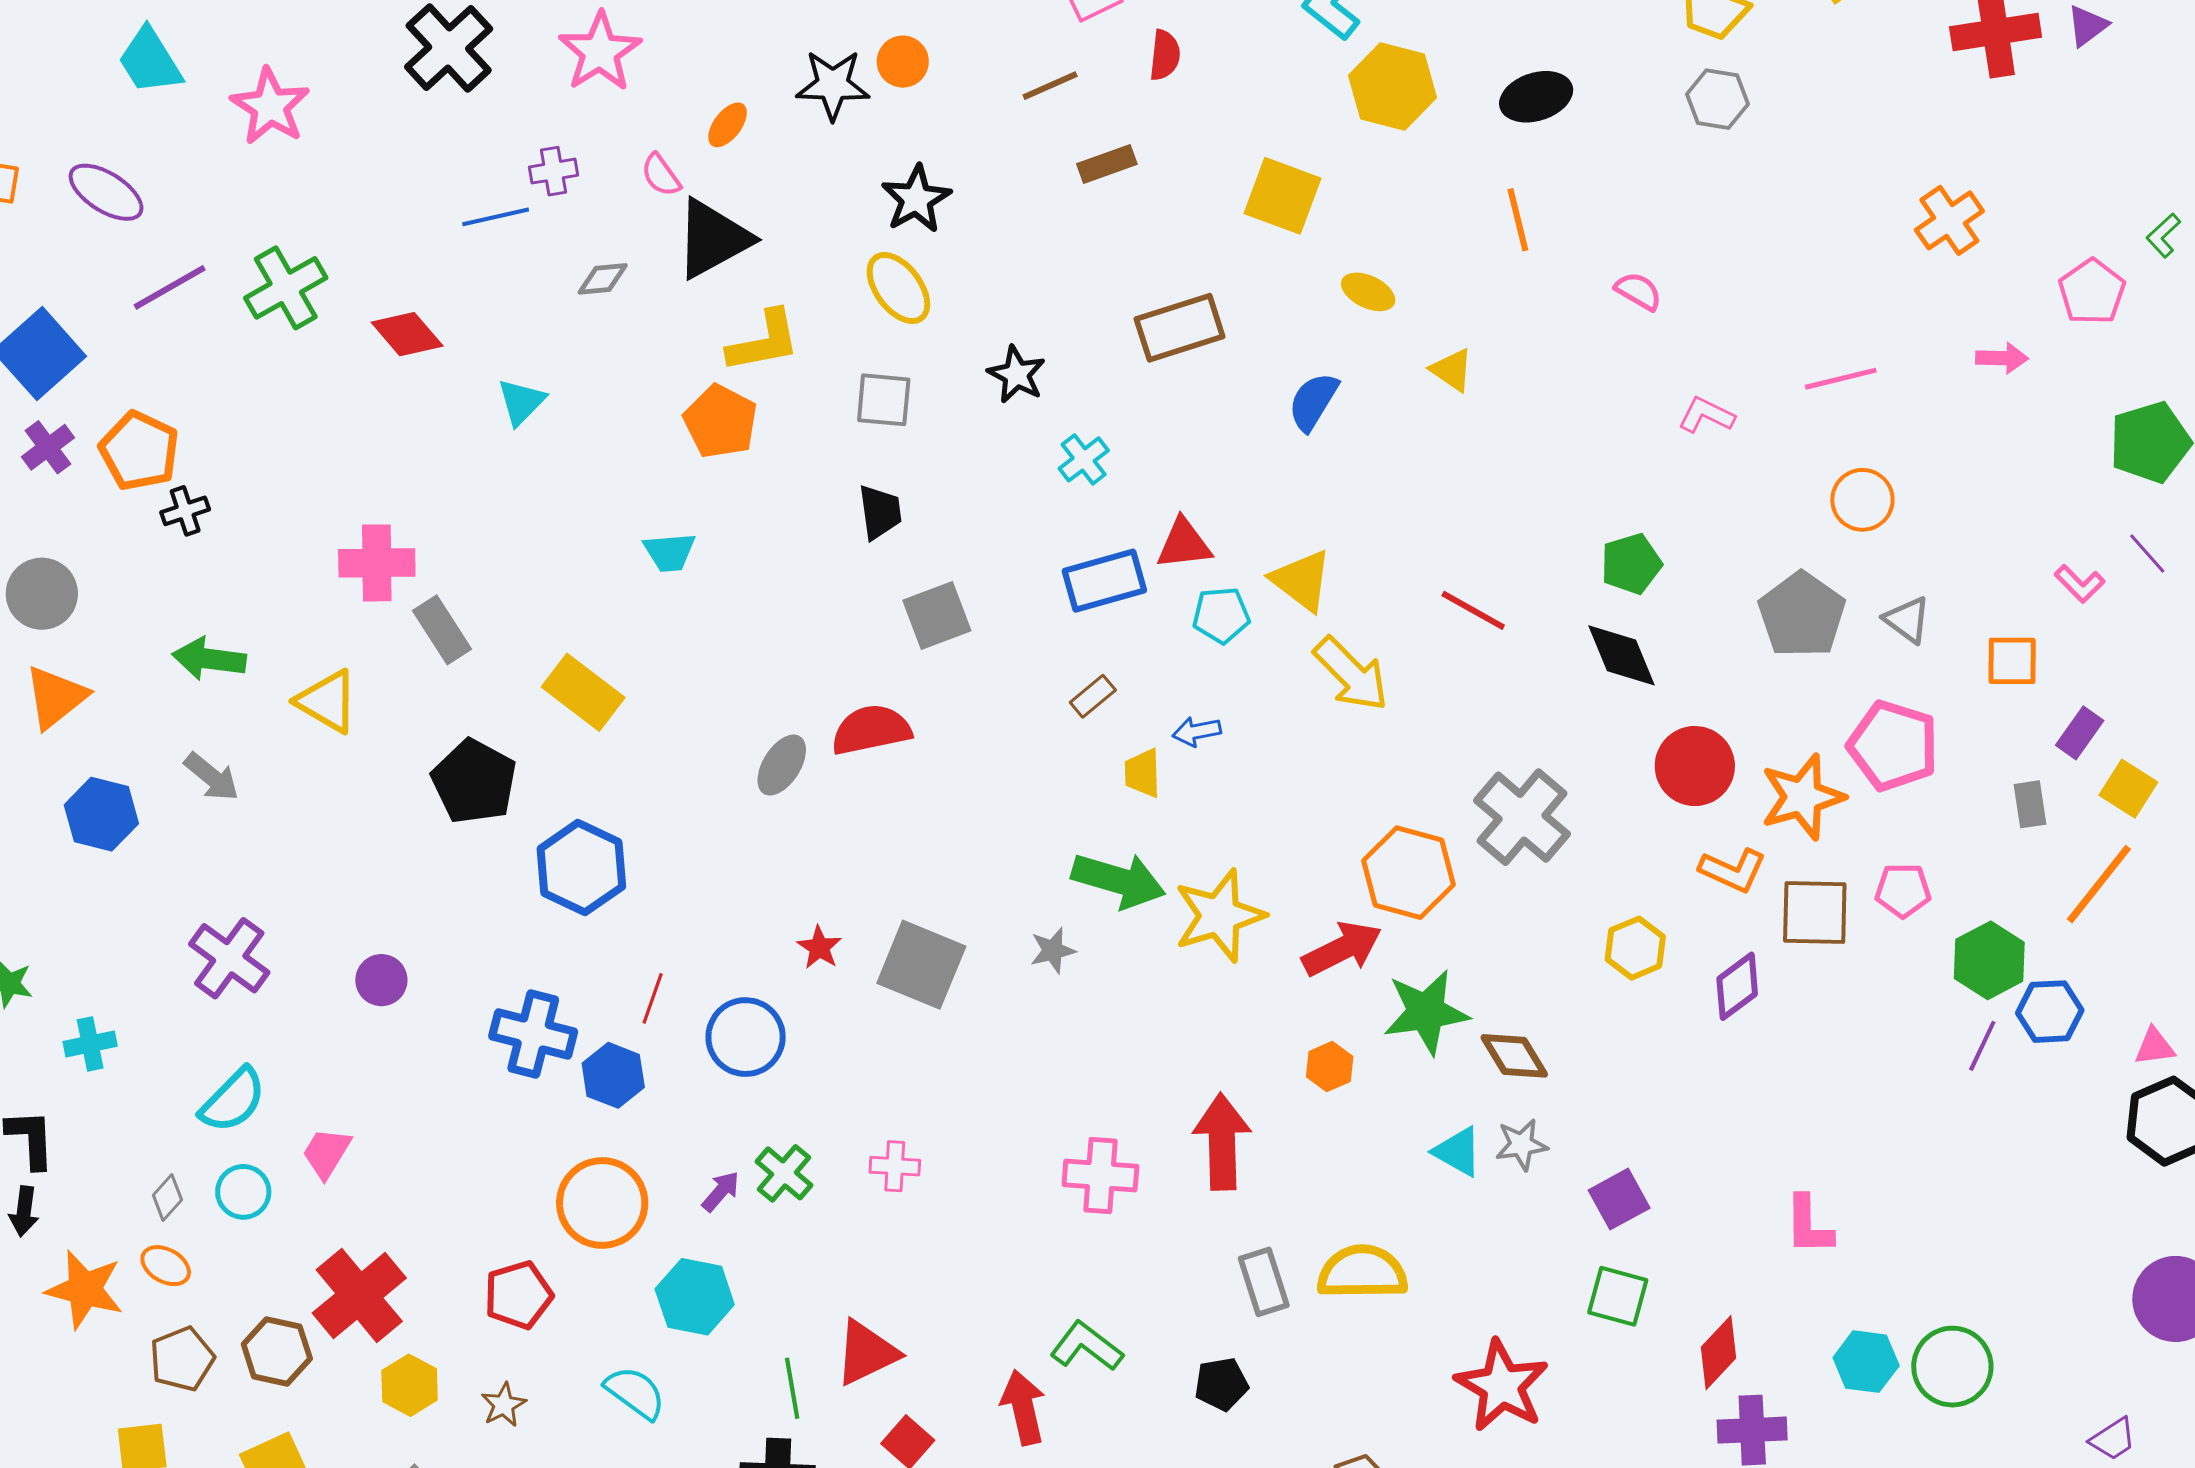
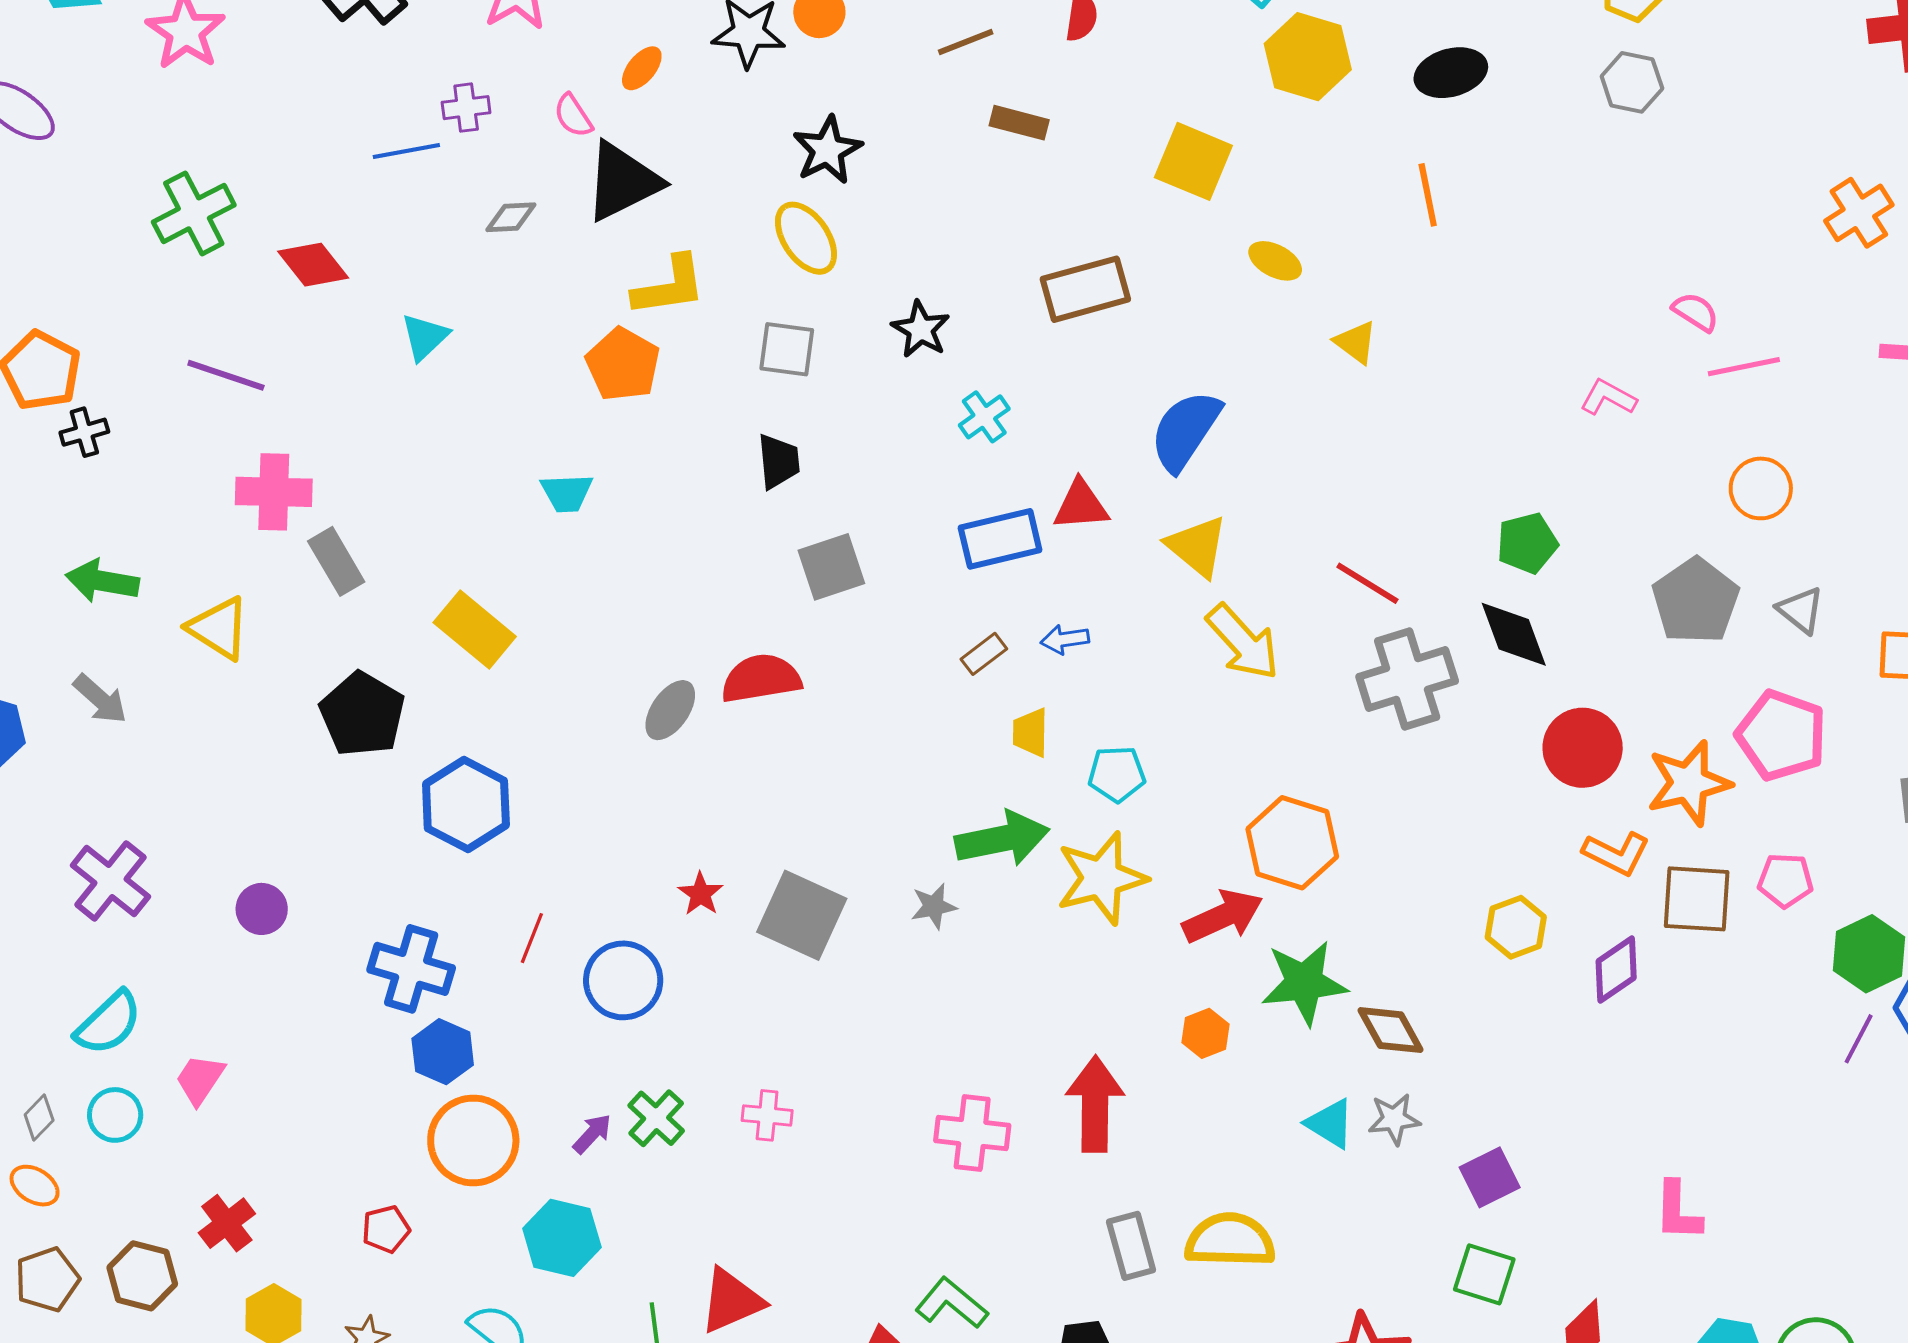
brown rectangle: (1107, 164) -> (1019, 123), turned 32
purple line: (170, 287) -> (226, 375), moved, turned 46
pink semicircle: (1638, 291) -> (1696, 312), moved
blue semicircle: (1313, 402) -> (1185, 430), moved, size x1.4
cyan pentagon: (1221, 615) -> (1117, 774), moved
blue arrow: (1197, 731) -> (1065, 639), moved
gray cross: (1522, 817) -> (1407, 679), moved, turned 30
green arrow: (1119, 880) -> (1002, 839), turned -30
blue hexagon: (613, 1075) -> (443, 1052), moved
red pentagon: (518, 1295) -> (386, 1229), size x0.7
red cross: (359, 1296) -> (227, 1223), size x0.6

